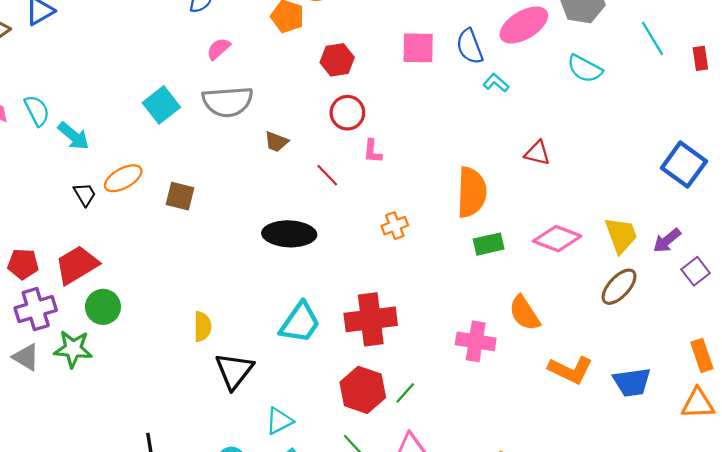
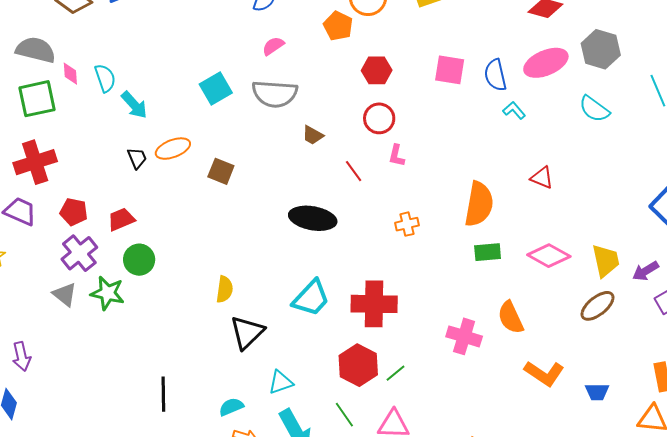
red trapezoid: (77, 265) -> (121, 219), size x0.7
purple cross: (36, 309) -> (79, 253), turned -30
blue trapezoid: (632, 382) -> (597, 392), size x0.7

